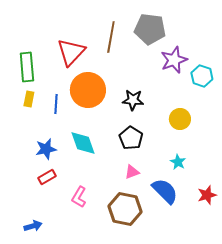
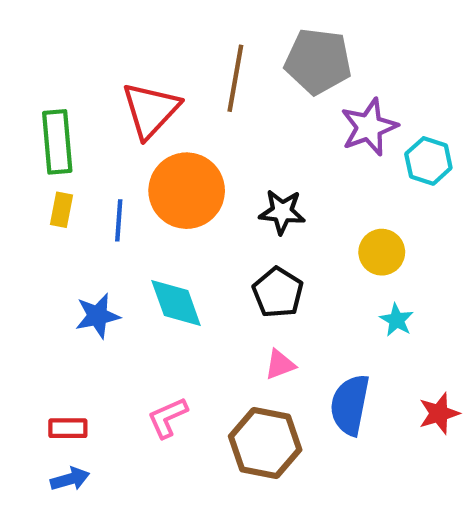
cyan star: (178, 162) -> (397, 320), moved
red rectangle: (47, 177) -> (68, 428), moved, turned 30
blue semicircle: (165, 191) -> (350, 405), turned -124
pink L-shape: (79, 197) -> (168, 418), turned 35

